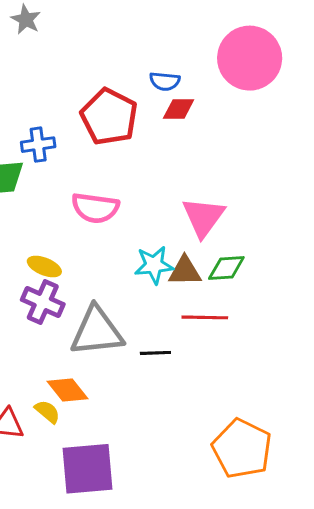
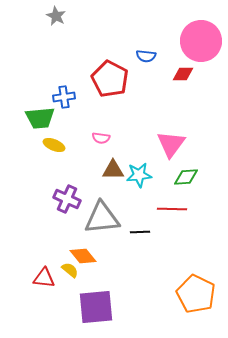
red diamond: (179, 109) -> (183, 74), moved
pink semicircle: (95, 208) -> (101, 138), size x0.6
yellow ellipse: (44, 266) -> (54, 145), moved
brown triangle: (185, 271) -> (113, 170), moved

